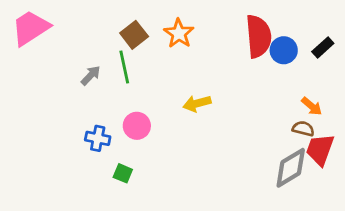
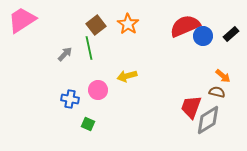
red semicircle: (259, 36) -> (185, 26), turned -108
yellow arrow: (197, 103) -> (127, 76), moved
red trapezoid: (320, 150) -> (191, 107), moved

